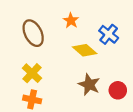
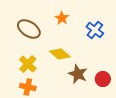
brown ellipse: (33, 33) -> (29, 29), turned -30
yellow diamond: (85, 50) -> (60, 54), moved

